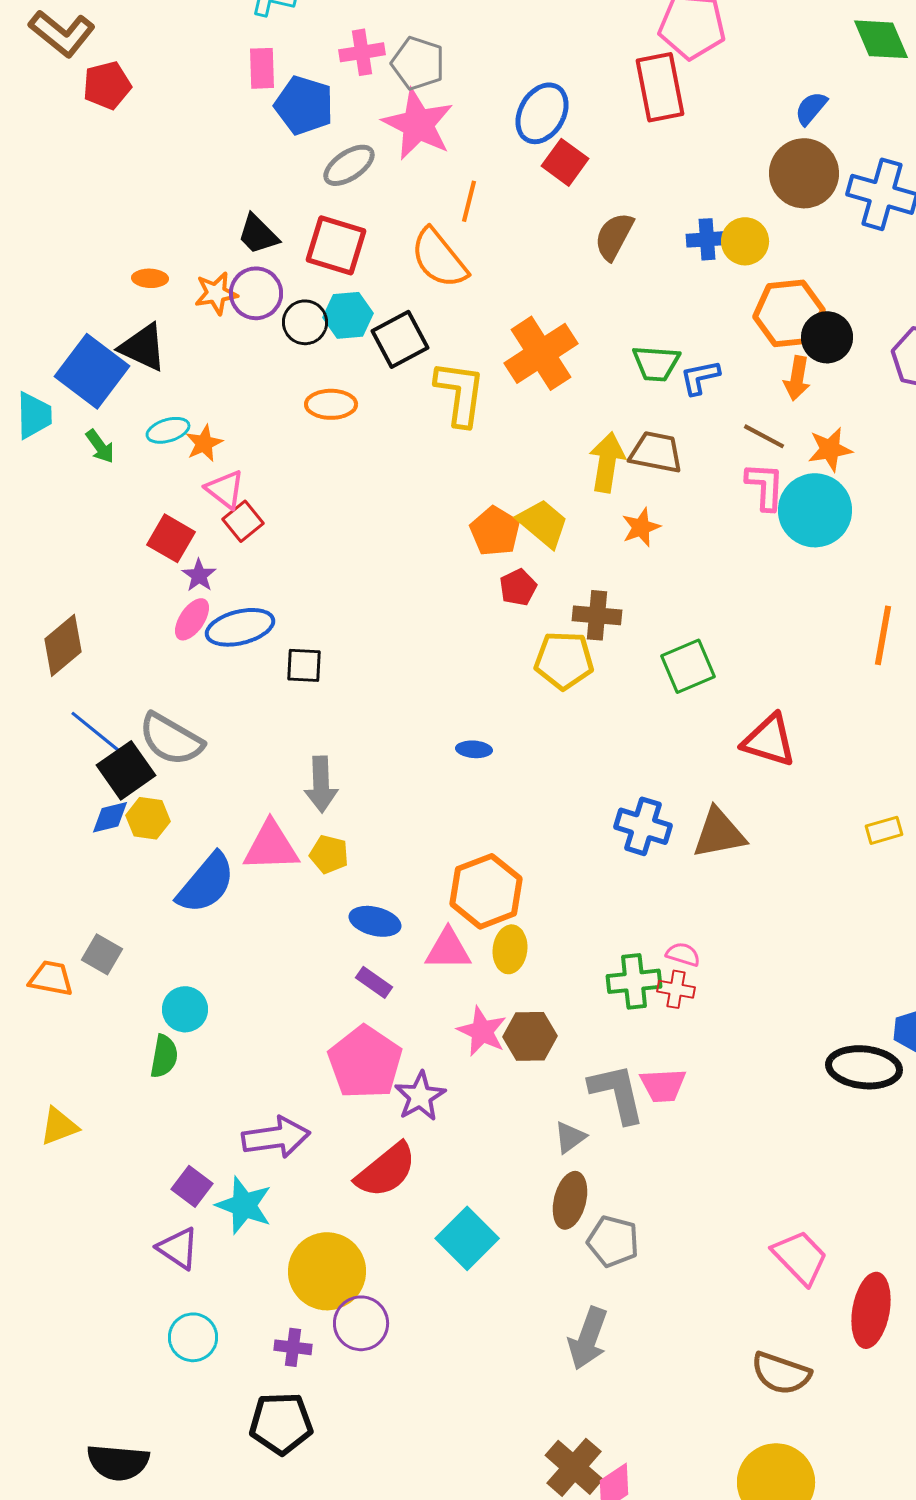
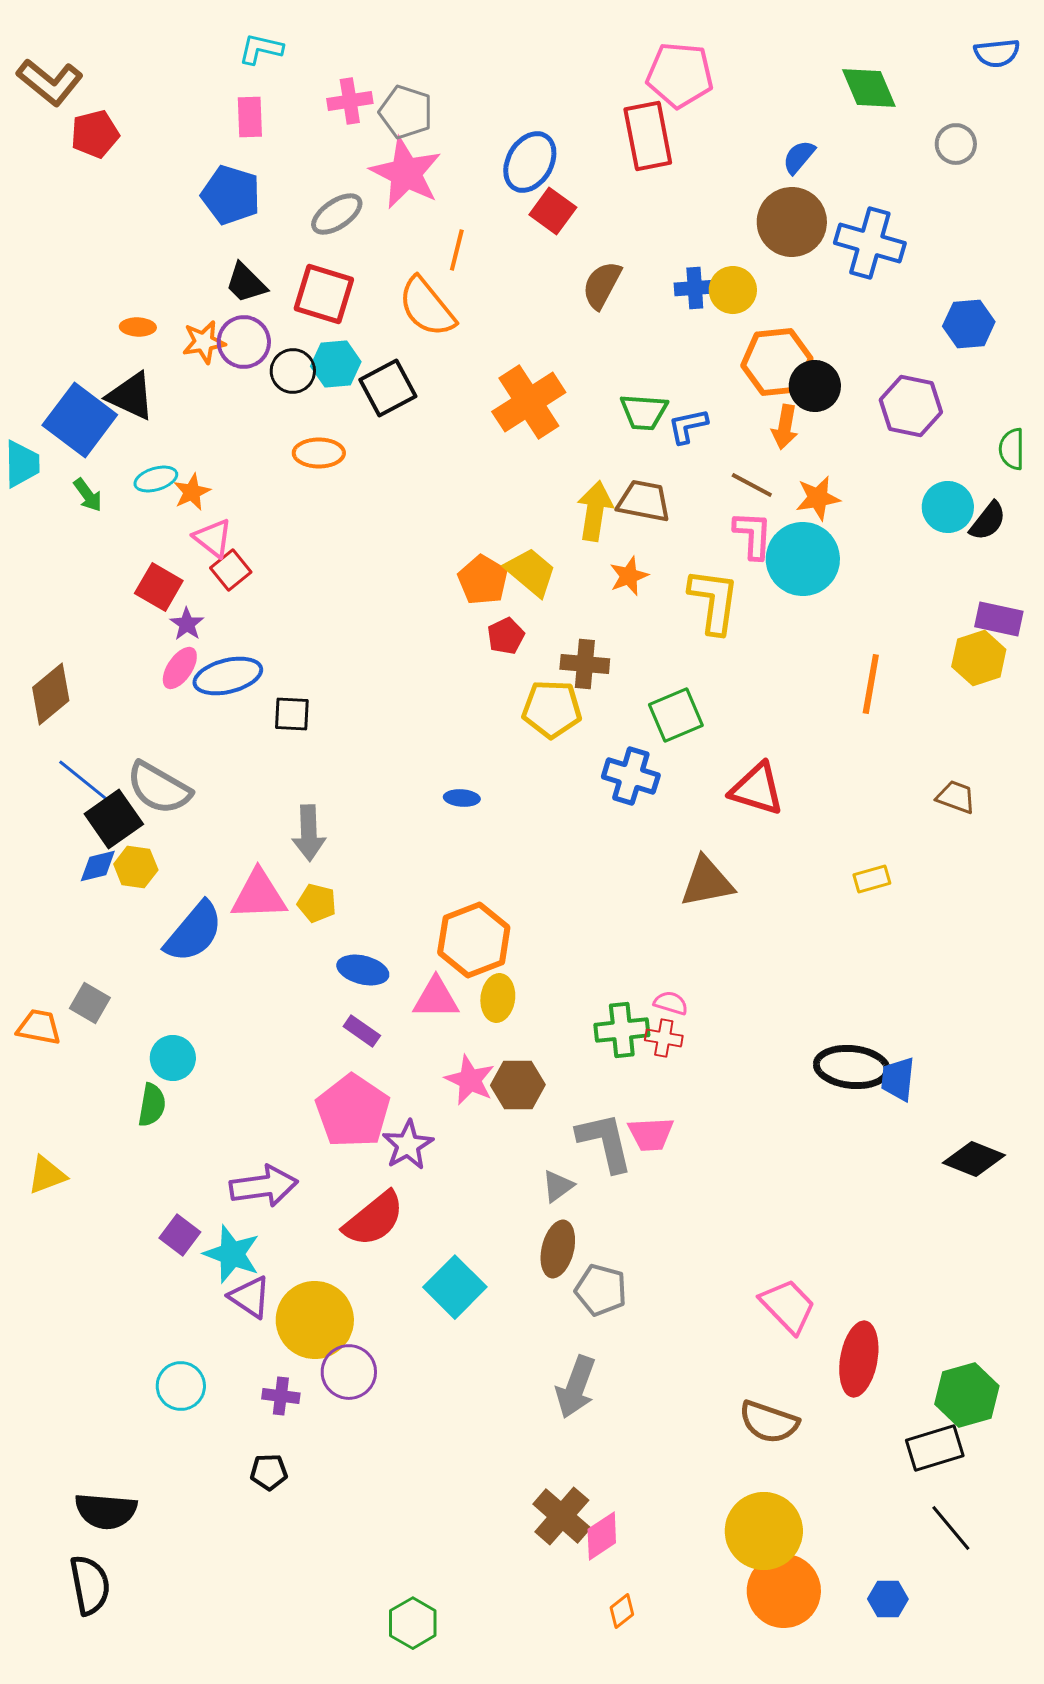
blue pentagon: (304, 105) -> (231, 195), moved
yellow L-shape: (460, 393) -> (714, 601), moved
blue cross: (643, 826) -> (631, 776), moved
black ellipse: (864, 1067) -> (852, 1067), moved
purple triangle: (178, 1248) -> (250, 1297), moved
black pentagon: (281, 1423) -> (269, 1472), size x0.6

